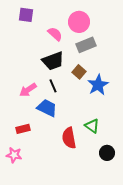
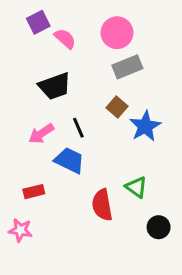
purple square: (26, 15) -> (38, 22), turned -35
pink semicircle: (55, 34) -> (65, 39), moved
black trapezoid: (53, 61) -> (55, 86), moved

